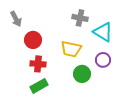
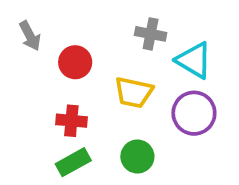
red circle: (33, 40) -> (75, 62), moved
purple circle: (103, 60) -> (194, 113), size x1.5
green circle: (82, 74) -> (137, 156), moved

